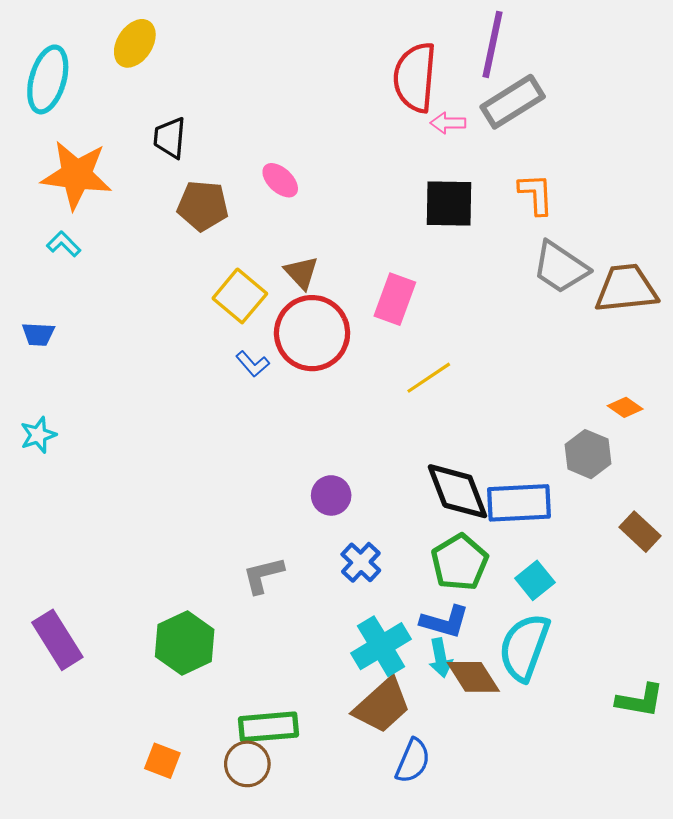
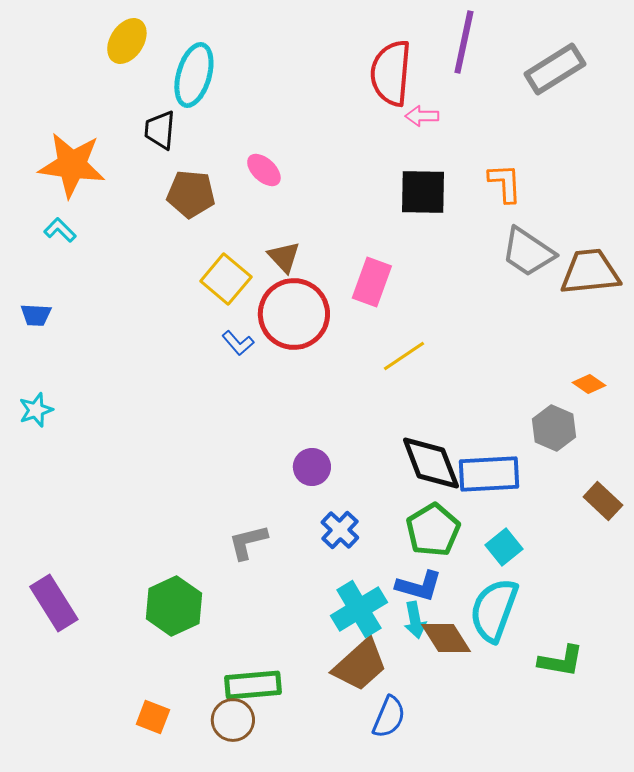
cyan ellipse: (48, 79) -> (194, 75), moved
gray rectangle: (513, 102) -> (555, 69), moved
green L-shape: (640, 700) -> (561, 661), moved

